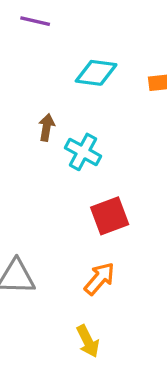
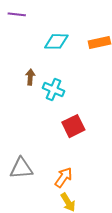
orange arrow: (100, 279) -> (63, 177), moved

